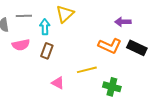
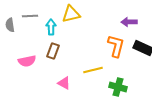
yellow triangle: (65, 14) -> (71, 14), turned 30
pink semicircle: (21, 45) -> (27, 61), moved
orange L-shape: (110, 46) -> (116, 46), turned -100

